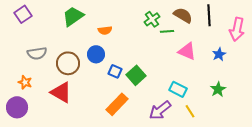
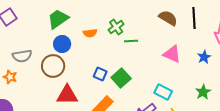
green cross: (152, 19) -> (116, 27), moved
green line: (167, 31) -> (131, 41), moved
blue circle: (96, 54) -> (62, 44), moved
orange star: (25, 82) -> (10, 77), moved
red triangle: (61, 92) -> (67, 95), moved, turned -30

